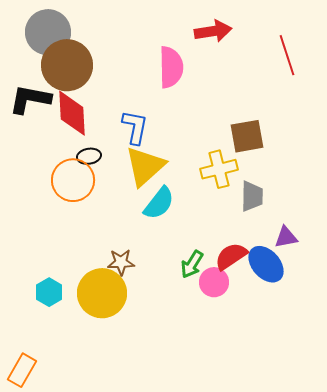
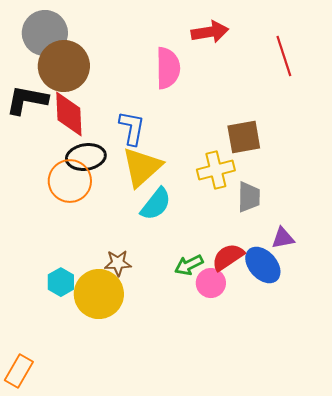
black ellipse: (89, 156) -> (86, 157), size x1.6
green arrow: (192, 264) -> (189, 265), turned 32
cyan hexagon: (49, 292) -> (61, 282), moved

